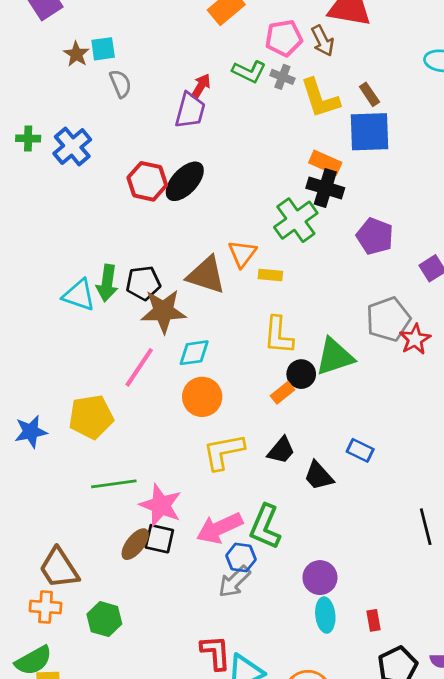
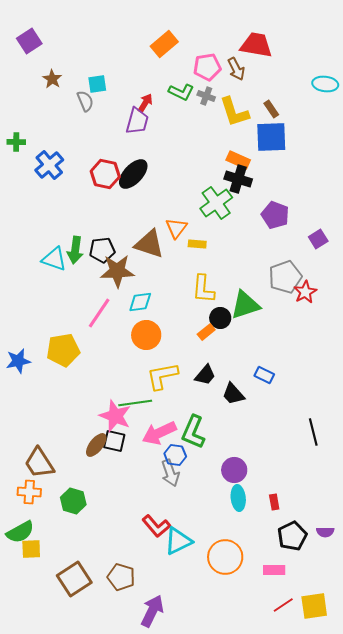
cyan square: (103, 49) -> (97, 84), moved
blue cross: (72, 146) -> (49, 165), moved
green line: (114, 484) -> (135, 403), moved
gray arrow: (234, 582) -> (170, 473), turned -64
red L-shape: (216, 653) -> (156, 526), turned 144

